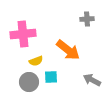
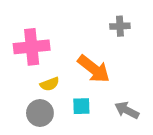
cyan square: (51, 77) -> (81, 106), moved

